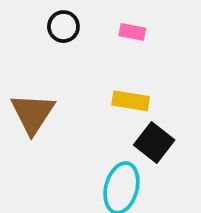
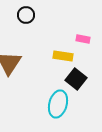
pink rectangle: (132, 32) -> (83, 39), moved

